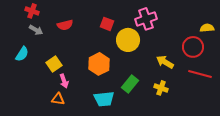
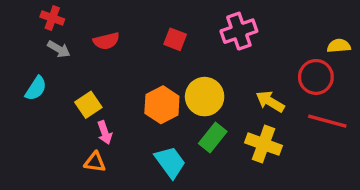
yellow circle: (128, 40) -> (205, 97), moved
yellow cross: (161, 88) -> (263, 144), size x1.5
cyan trapezoid: (104, 99) -> (170, 162), turned -120

